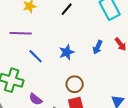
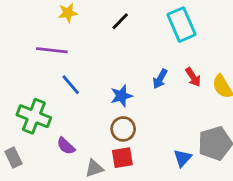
blue star: (67, 52) -> (121, 96), moved

